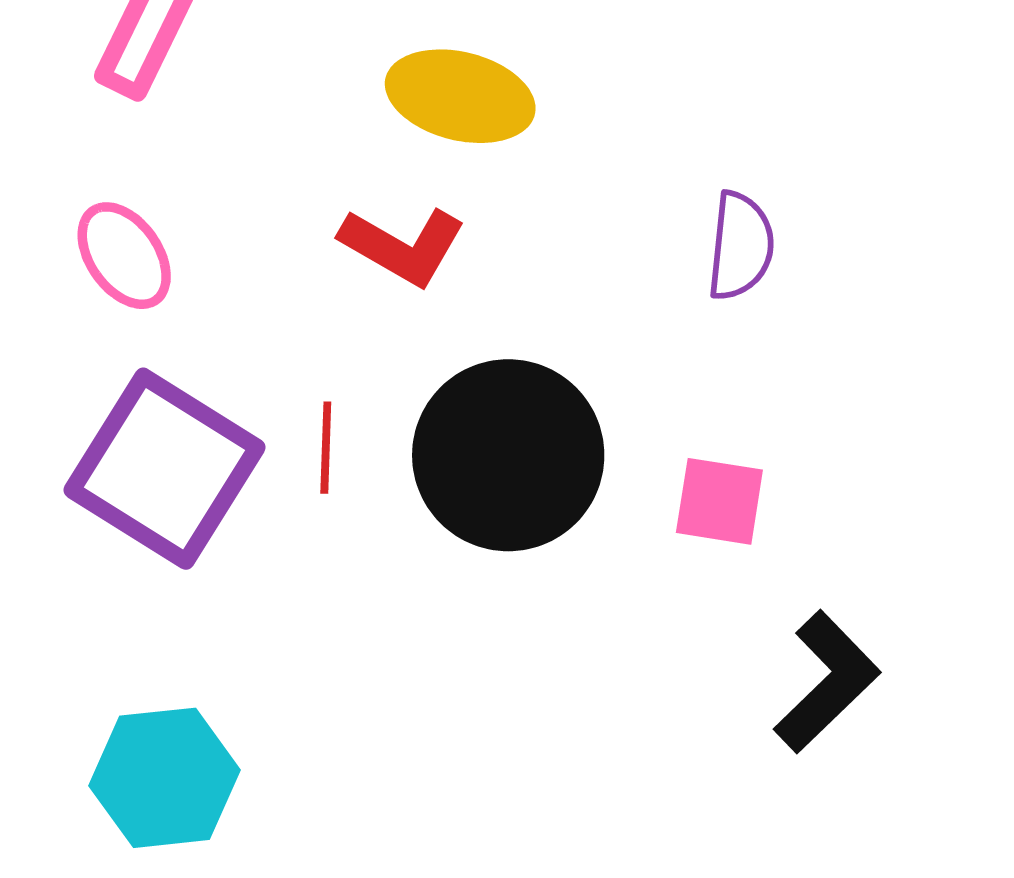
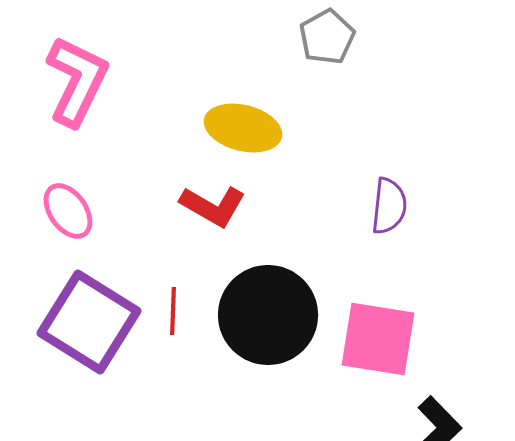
pink square: (719, 501) -> (378, 339), size x1.6

